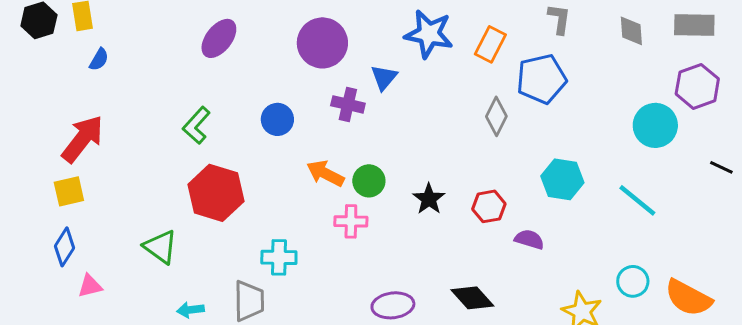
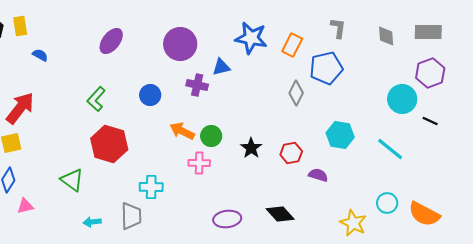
blue semicircle: (99, 59) -> (40, 55), moved, turned -91
blue triangle: (384, 77) -> (221, 67), turned 36
black line: (721, 167) -> (430, 121), moved

